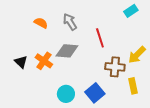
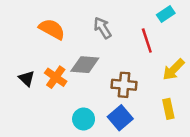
gray arrow: (70, 22) -> (103, 28), moved
orange semicircle: (41, 23) -> (52, 29), size x1.5
red line: (100, 38) -> (147, 41), moved
brown cross: (115, 67) -> (124, 85), moved

